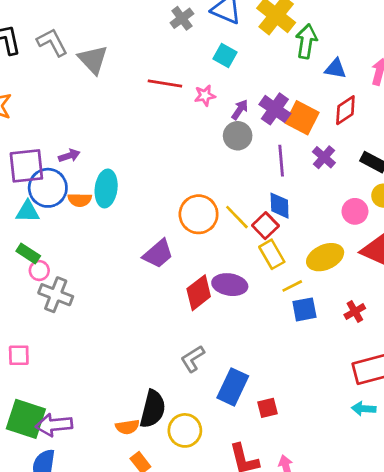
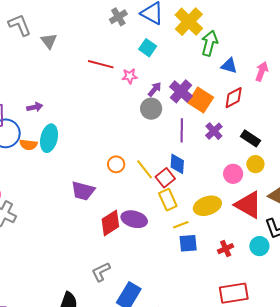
gray triangle: (93, 60) -> (49, 41), size x0.7
purple arrow: (69, 156) -> (35, 107), moved
orange circle: (199, 214) -> (116, 164), size x0.6
purple trapezoid: (158, 254) -> (83, 191), turned 50

